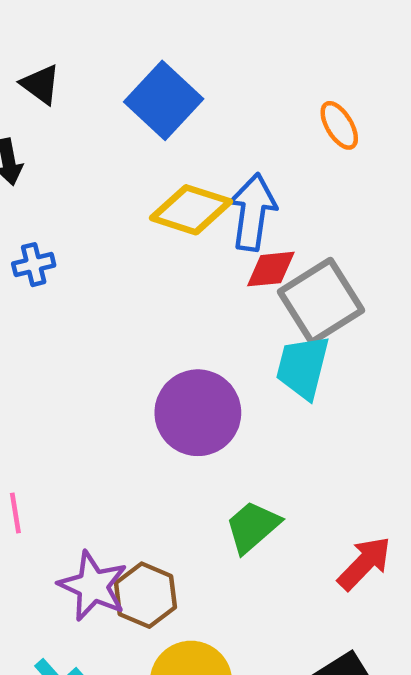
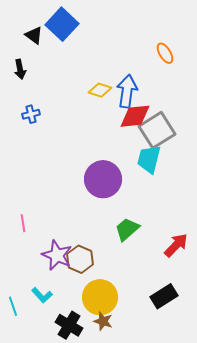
blue square: (164, 100) -> (62, 24), moved
yellow diamond: (191, 210) -> (100, 90), size x0.7
red diamond: (271, 269) -> (135, 116), size x1.4

